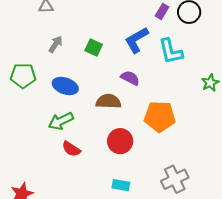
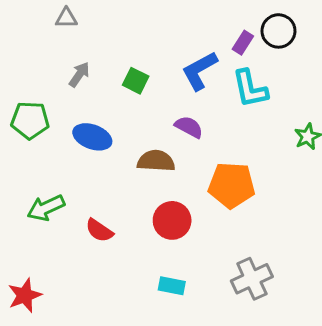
purple rectangle: (162, 11) -> (243, 43), moved
green arrow: (61, 121) -> (46, 208), moved

